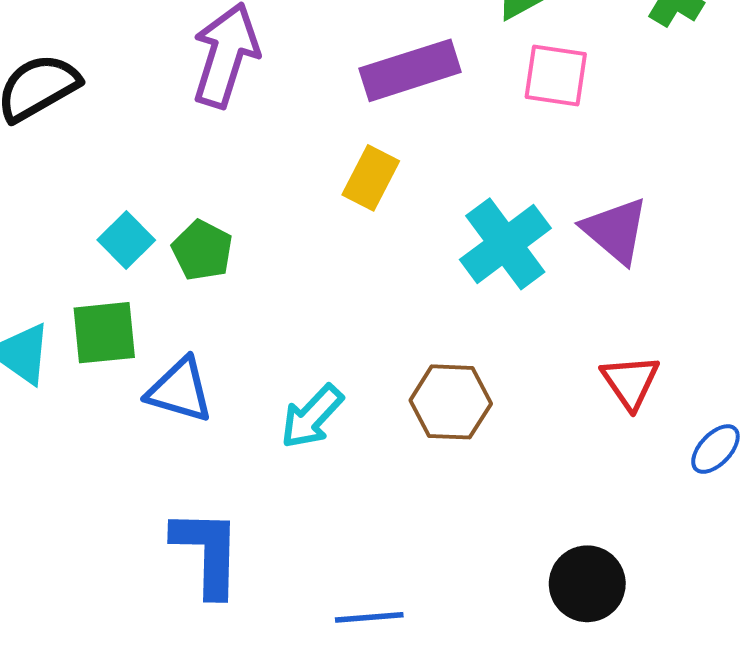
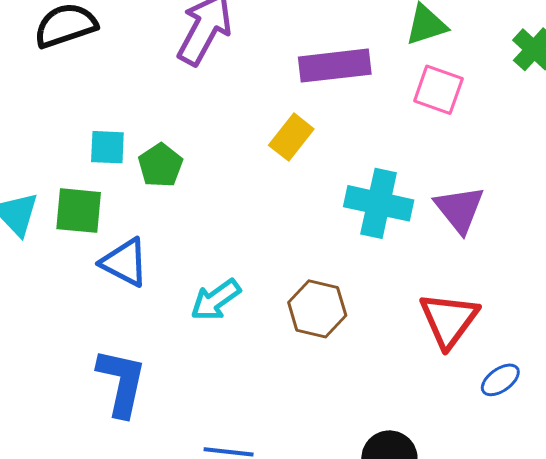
cyan square: (126, 240) -> (107, 147), turned 36
cyan cross: (505, 244) -> (379, 203), turned 38
red triangle: (630, 382) -> (449, 320), size x1.4

